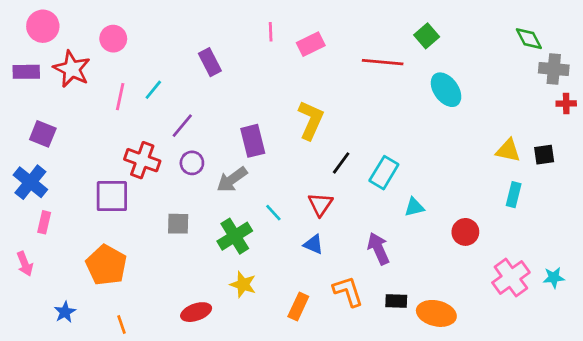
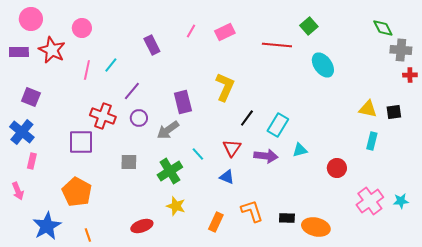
pink line: (271, 32) -> (191, 31), moved, turned 32
purple arrow: (378, 249) -> (266, 156), moved, turned 120
blue star: (65, 312) -> (47, 226), size x1.8

